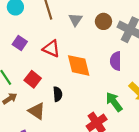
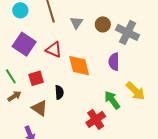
purple square: (20, 43) -> (24, 44), size x1.6
red square: (33, 79) -> (36, 78), turned 35

